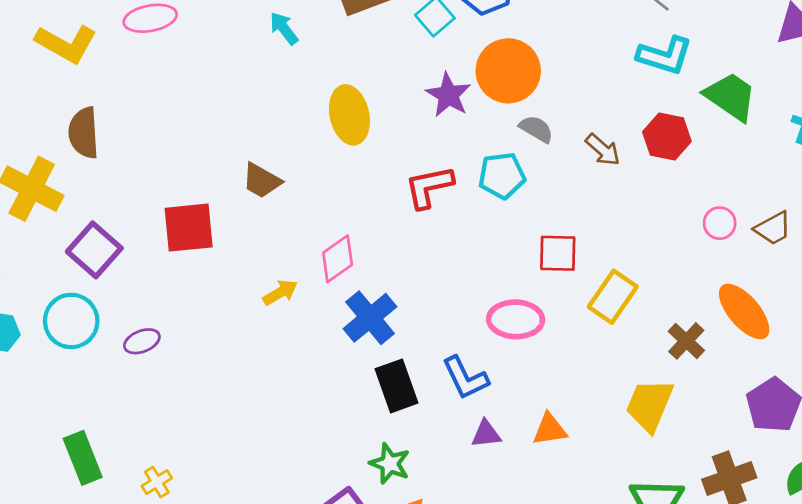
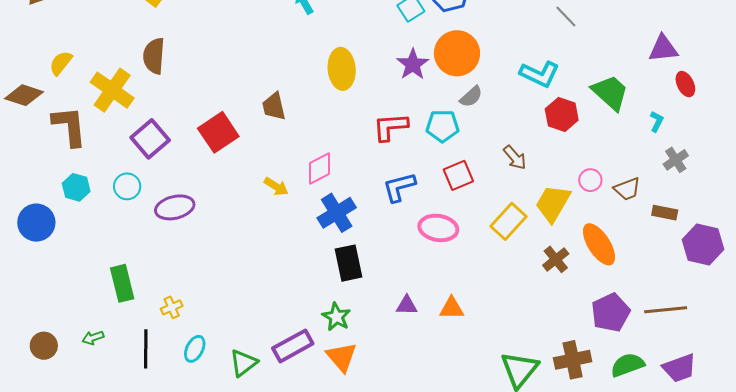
cyan L-shape: (665, 56) -> (540, 74), moved
gray semicircle: (536, 129) -> (471, 97), turned 100
brown arrow: (603, 150) -> (515, 158), moved
brown trapezoid: (262, 181) -> (274, 106), turned 40
red square: (189, 228) -> (218, 132), turned -36
red square: (558, 253) -> (458, 175), moved, turned -32
yellow arrow: (280, 292) -> (276, 187), turned 55
cyan circle: (71, 321) -> (127, 186), size x0.7
purple ellipse: (142, 341) -> (175, 207), size x1.5
blue L-shape: (465, 378) -> (399, 187), moved, turned 93
yellow trapezoid: (649, 405) -> (553, 203), moved

